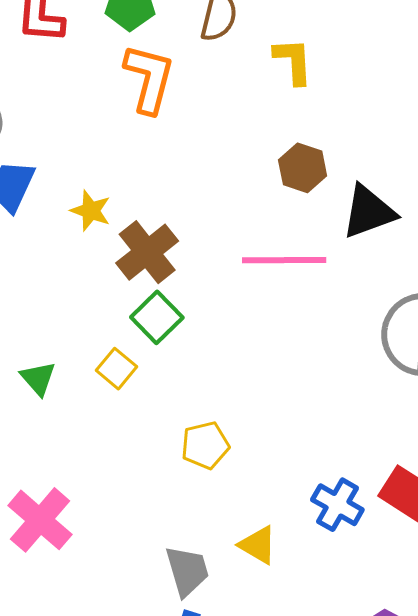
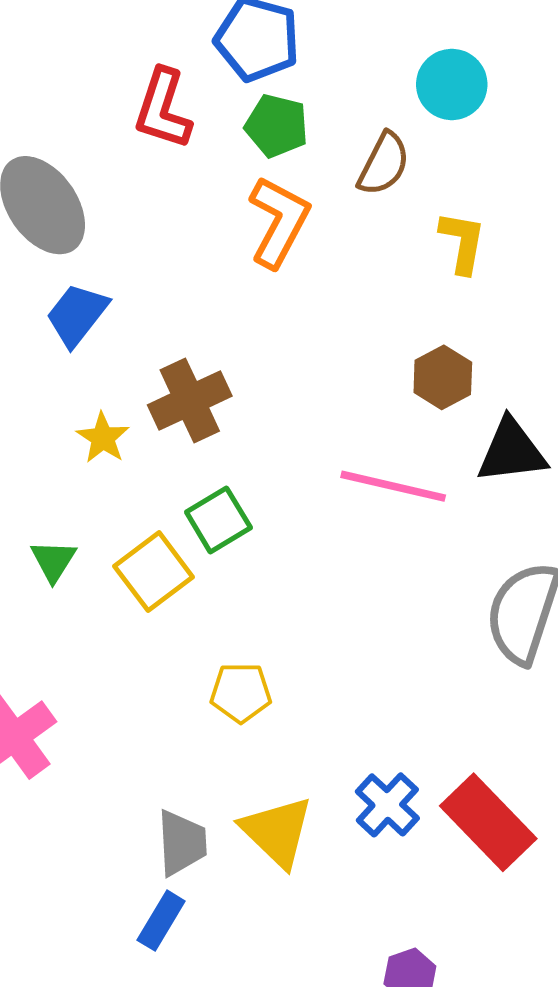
yellow star: (91, 211) -> (103, 438), moved
brown cross: (147, 252) -> (190, 401), moved
yellow square: (117, 369) -> (154, 572), size x1.5
yellow triangle: (258, 545) -> (277, 832), size x1.5

